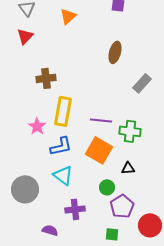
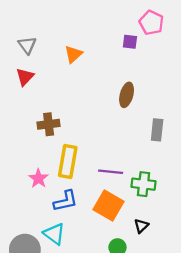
gray rectangle: (142, 83) -> (157, 130), turned -36
black triangle: (128, 168) -> (141, 226), turned -40
cyan triangle: (63, 175) -> (54, 234), moved

